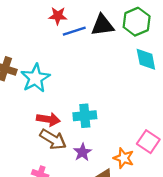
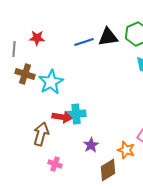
red star: (58, 16) -> (37, 38), moved
cyan cross: (85, 116) -> (76, 114), moved
brown arrow: (53, 139) -> (41, 134), moved, turned -105

